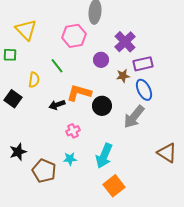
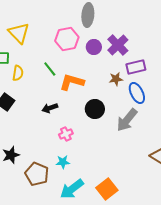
purple circle: (101, 60) -> (94, 47), moved
yellow semicircle: (34, 80) -> (18, 73), moved
orange L-shape: (79, 93) -> (72, 82), moved
cyan arrow: (104, 156) -> (72, 189), moved, turned 30

